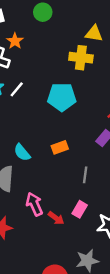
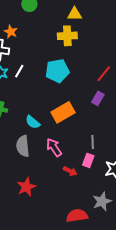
orange rectangle: (60, 147) -> (63, 112), size x1.6
gray line: (85, 175) -> (93, 142), moved
pink arrow: (34, 204) -> (54, 147), moved

